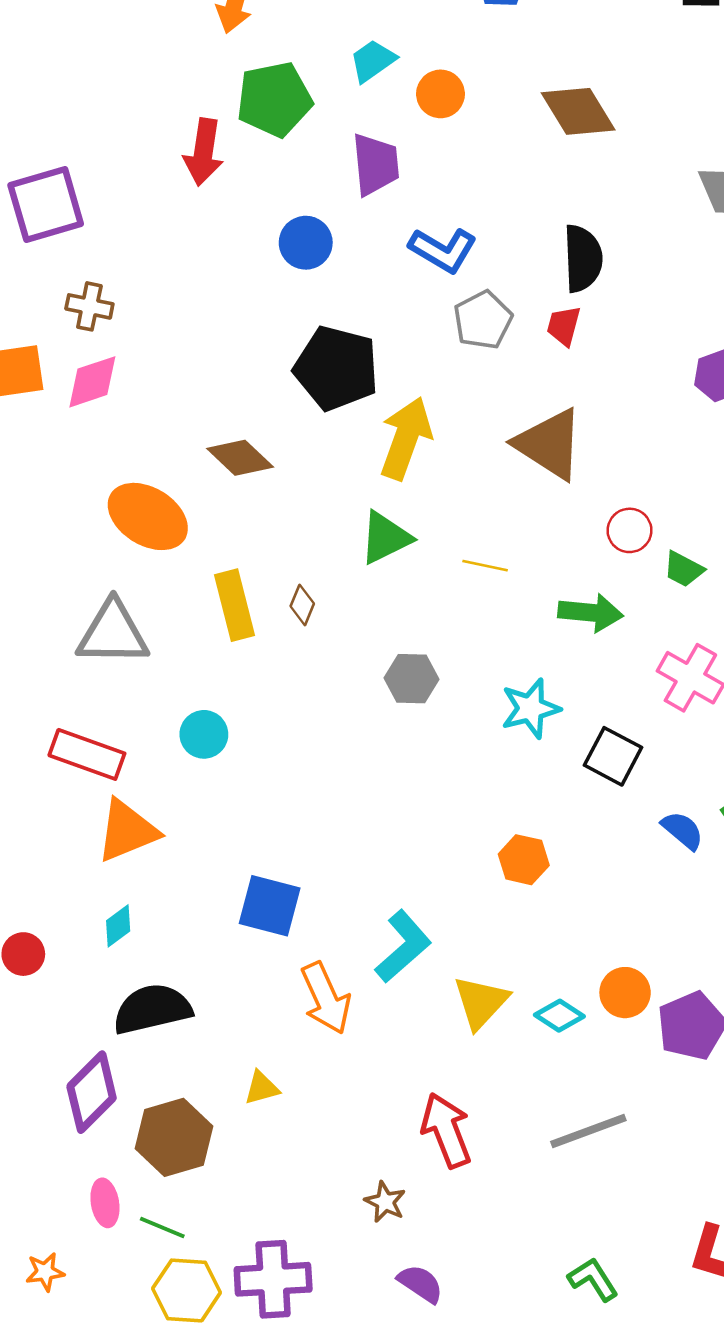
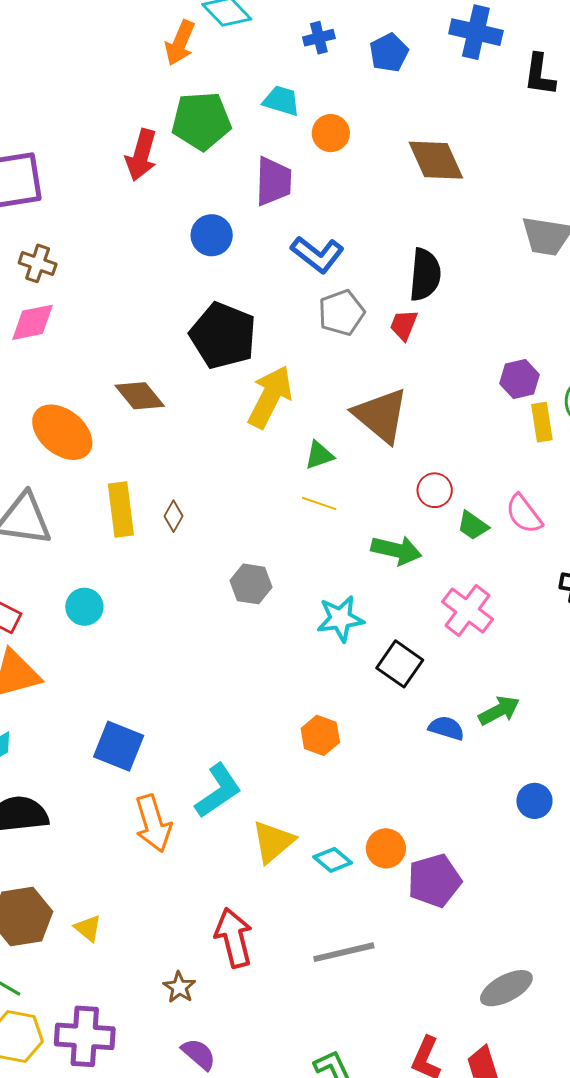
cyan trapezoid: (373, 61) -> (281, 101), turned 45
green triangle: (385, 538) -> (319, 455), moved, size x0.7
blue semicircle: (683, 830) -> (446, 728), turned -30
yellow triangle: (262, 1088) -> (88, 928), moved, turned 48

